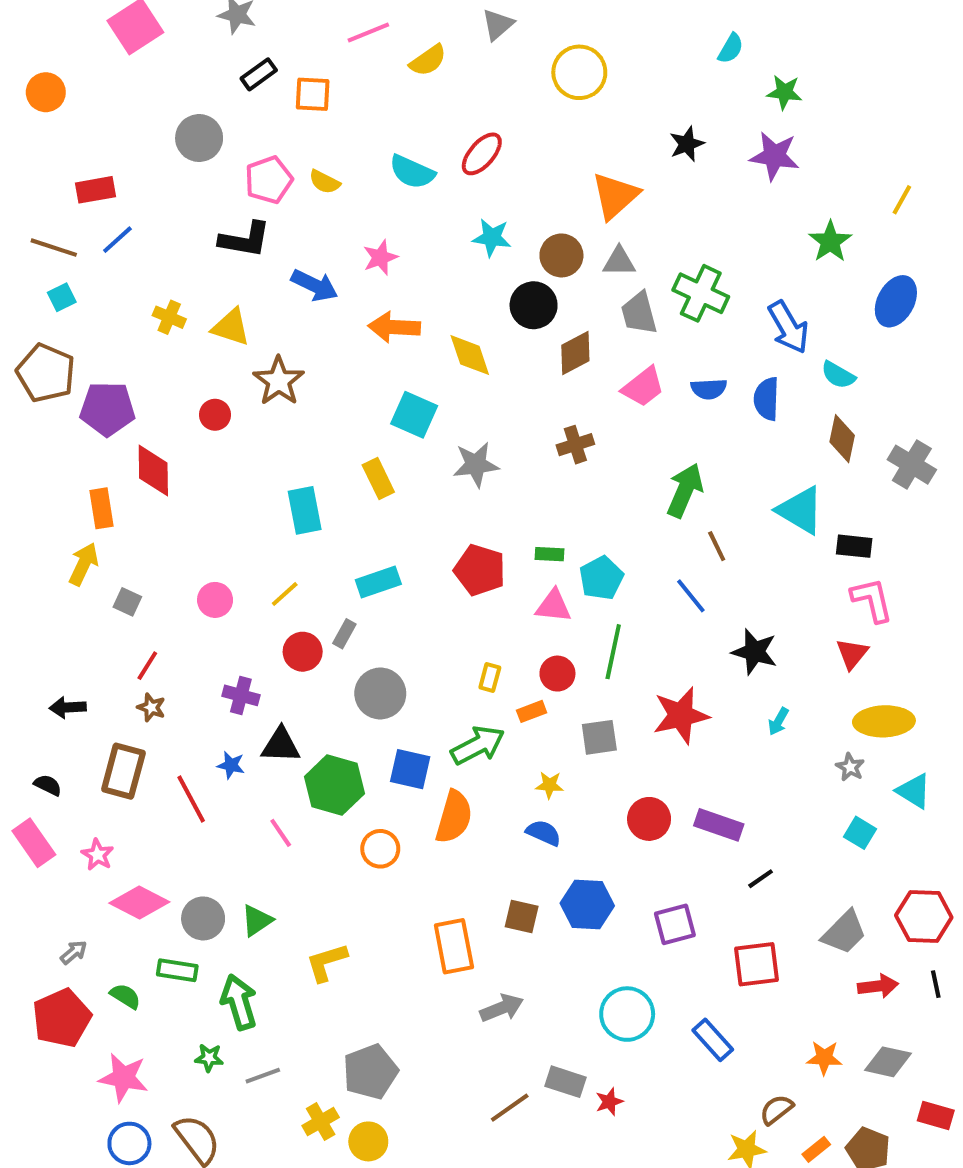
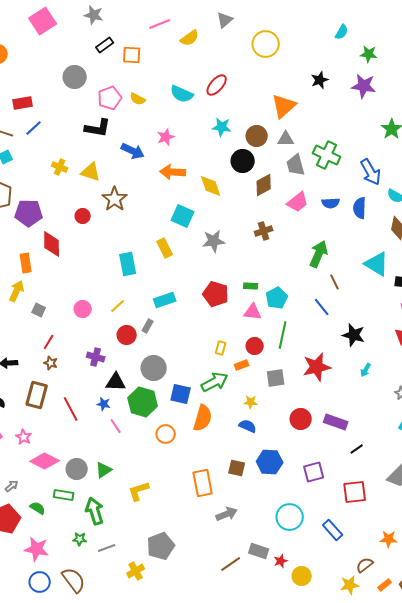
gray circle: (380, 693) -> (154, 368), moved
blue star: (231, 765) -> (104, 404), moved
yellow circle: (368, 1141) -> (302, 576), moved

